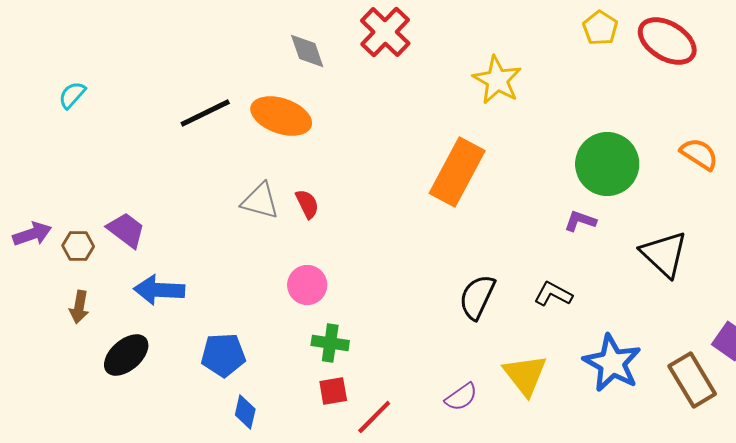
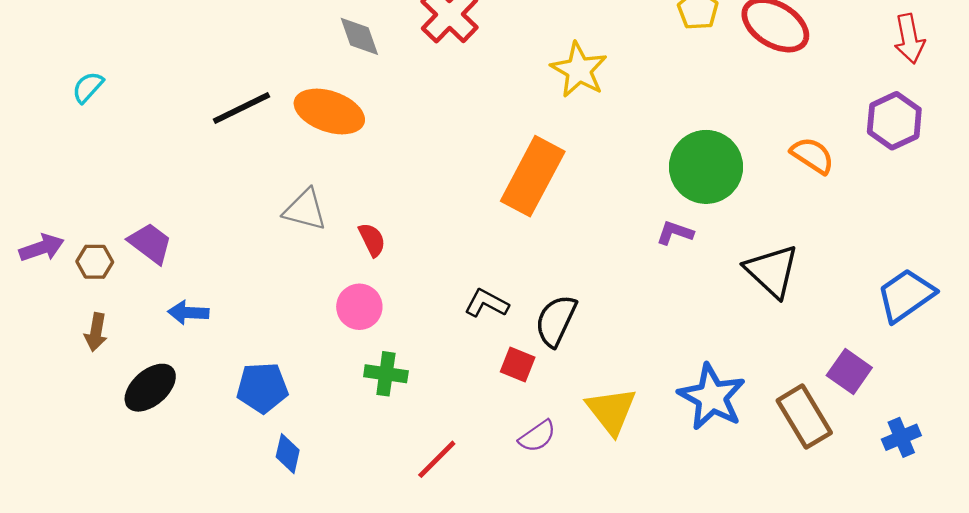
red semicircle: (307, 204) -> (372, 240), moved
blue arrow: (159, 290) -> (188, 313), size x0.7
black L-shape: (553, 294) -> (486, 303), moved
red square: (333, 391) -> (518, 365), moved, turned 32

